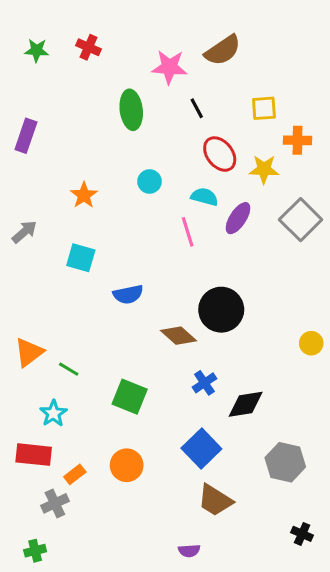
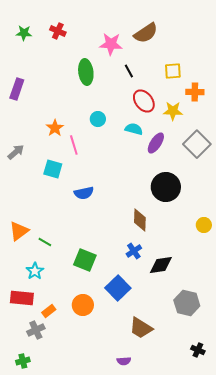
pink line: (188, 232) -> (74, 145), moved
black circle: (221, 310) -> (166, 187), moved
brown diamond: (179, 336) -> (140, 220), moved, turned 50
blue square: (201, 448) -> (118, 288), moved

